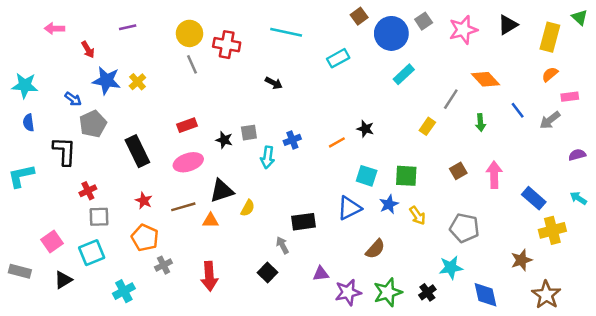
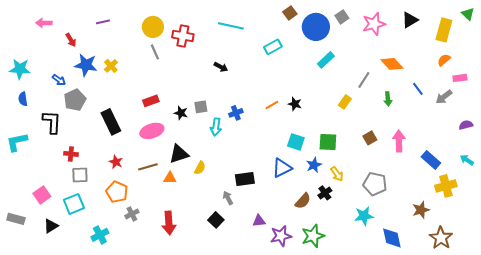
orange line: (337, 142) -> (272, 105), moved
red cross: (88, 191) -> (71, 154), turned 32
black cross: (427, 292) -> (325, 193), moved

